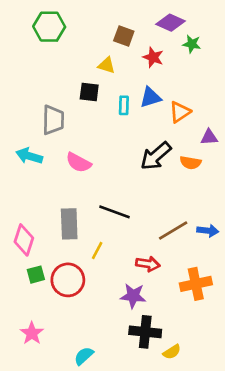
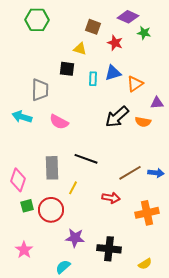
purple star: (133, 296) -> (75, 238), moved
yellow semicircle: (172, 352) -> (145, 264), moved

